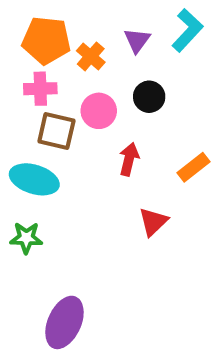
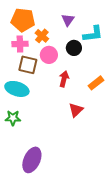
cyan L-shape: (187, 30) -> (93, 34), moved, turned 40
orange cross: (91, 56) -> (42, 36), moved

